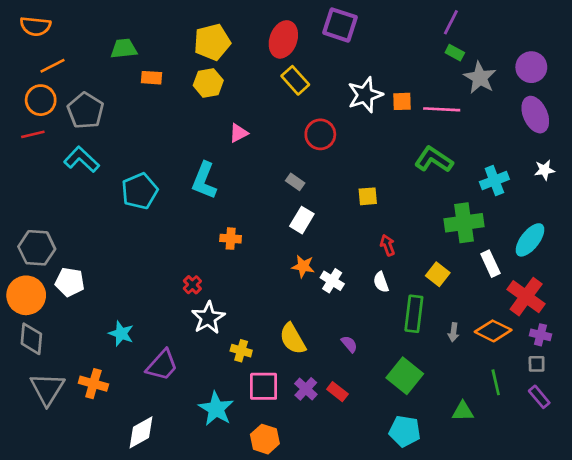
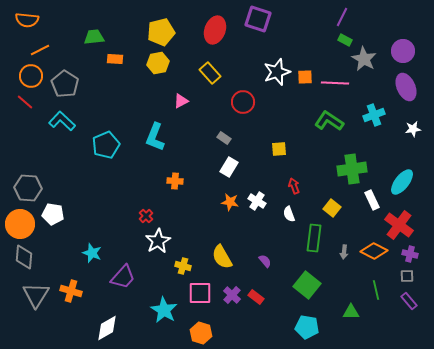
yellow rectangle: (295, 80) -> (210, 73), moved
red line: (33, 134) -> (25, 102), turned 54
cyan cross: (494, 181) -> (374, 115), moved
white cross: (332, 281) -> (257, 201), moved

